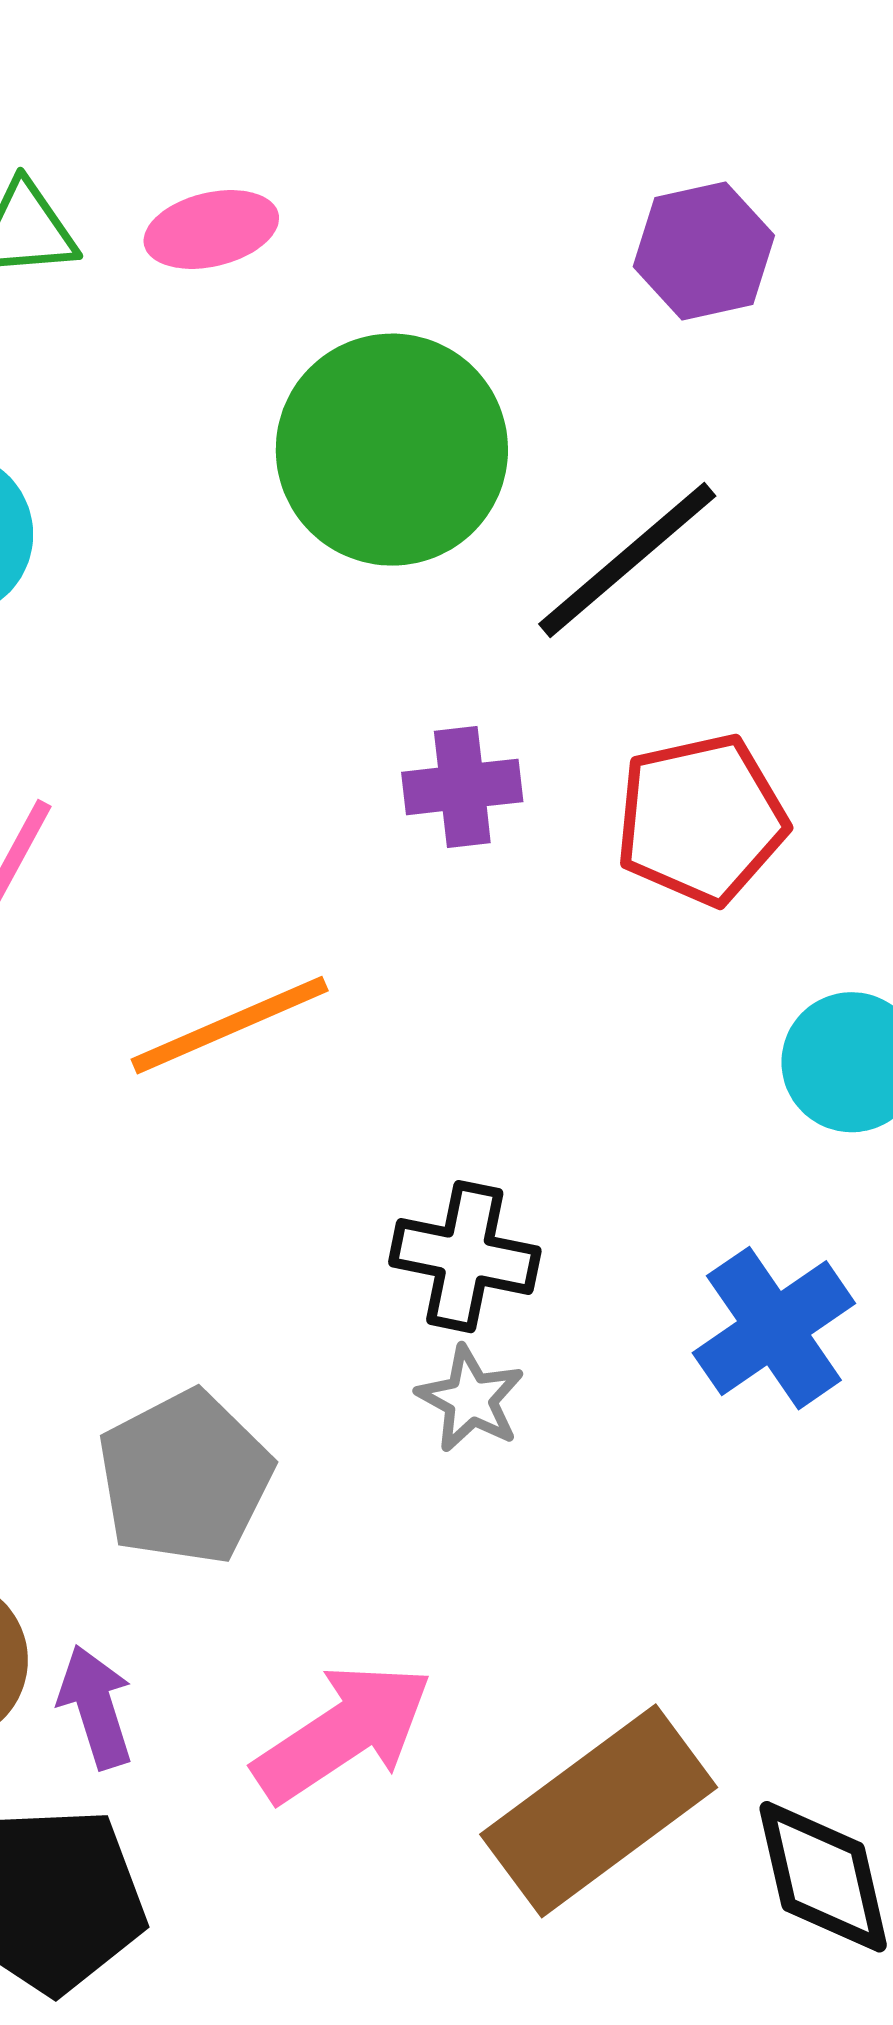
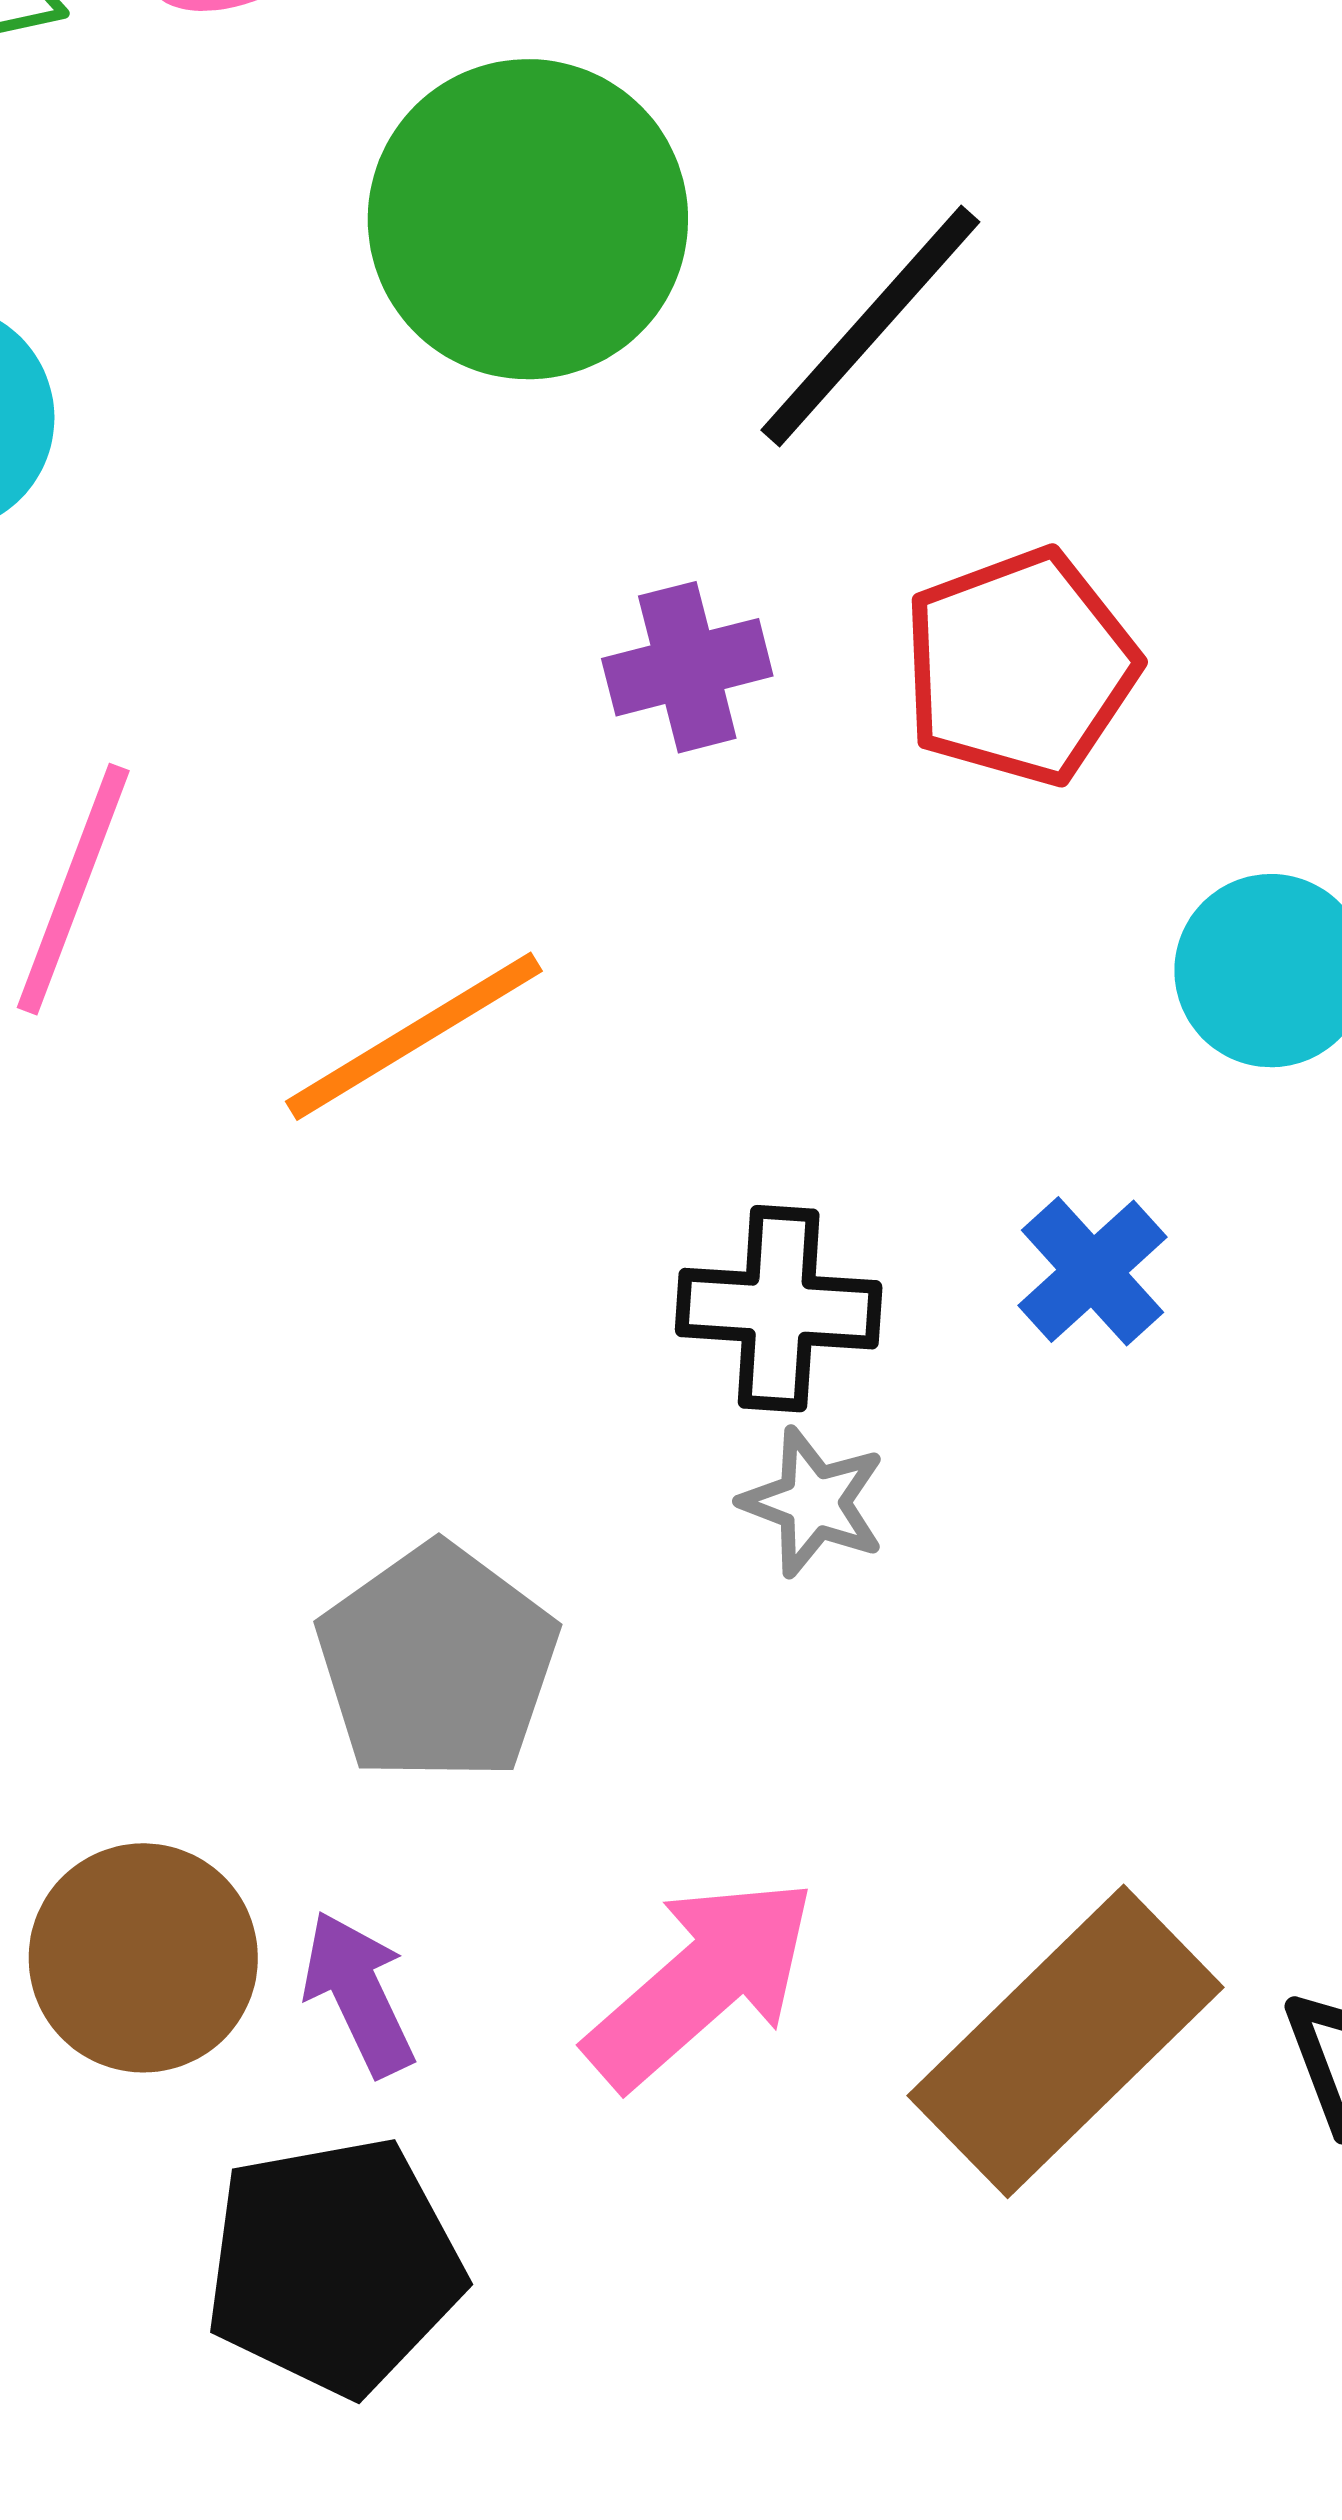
blue cross: (774, 1328) -> (1093, 1271), moved, size x0.7

